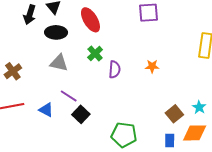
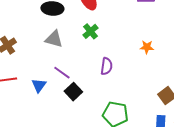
purple semicircle: (115, 70) -> (106, 66), moved
blue triangle: (46, 110) -> (39, 85), turned 35

